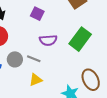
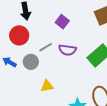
gray line: (34, 59) -> (46, 47), moved, turned -64

